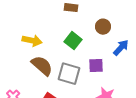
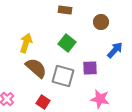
brown circle: (103, 27) -> (101, 22), moved
yellow arrow: (32, 41) -> (26, 43), turned -84

